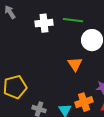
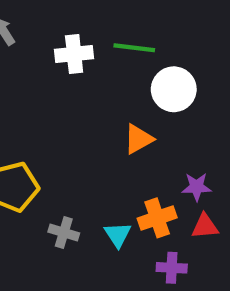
orange triangle: (75, 64) -> (138, 139), turned 35

